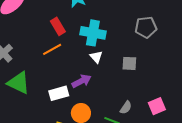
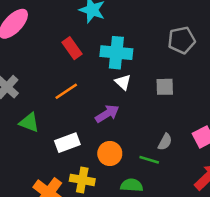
orange line: (52, 49) -> (66, 91), moved
green triangle: (19, 83) -> (29, 122), size x0.7
white rectangle: (59, 93) -> (67, 143), moved

